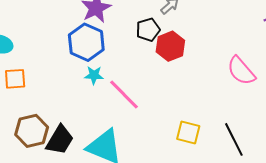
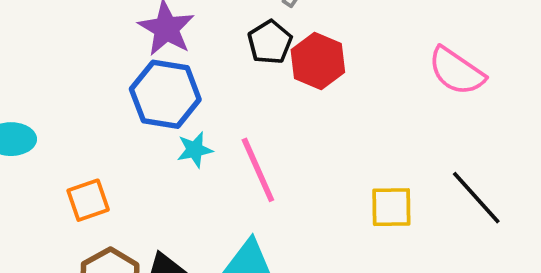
orange square: (15, 79) -> (88, 200), moved
pink line: (124, 94) -> (258, 170), turned 36

